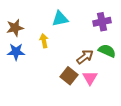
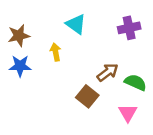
cyan triangle: (60, 19) -> (76, 24), turned 48
green semicircle: (107, 51) -> (135, 82), moved
pink triangle: (90, 78) -> (128, 113), moved

